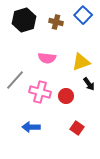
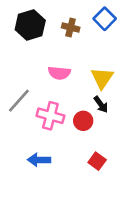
yellow triangle: (81, 62) -> (102, 78), turned -36
black arrow: (89, 84) -> (101, 104), moved

